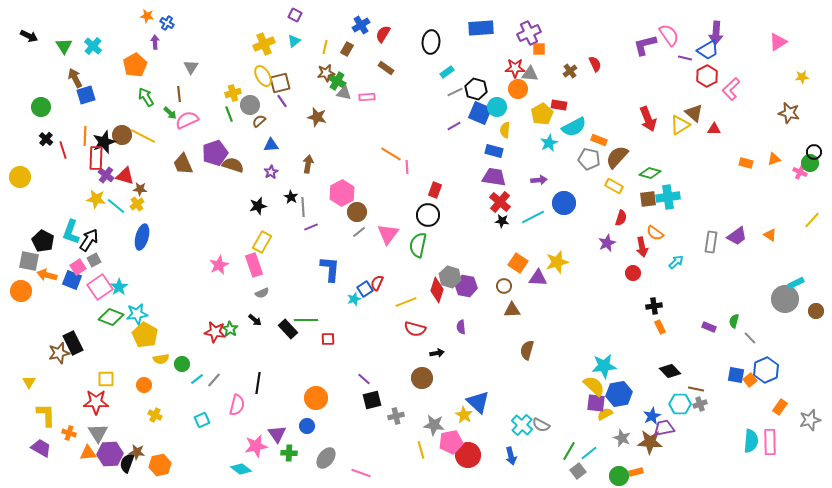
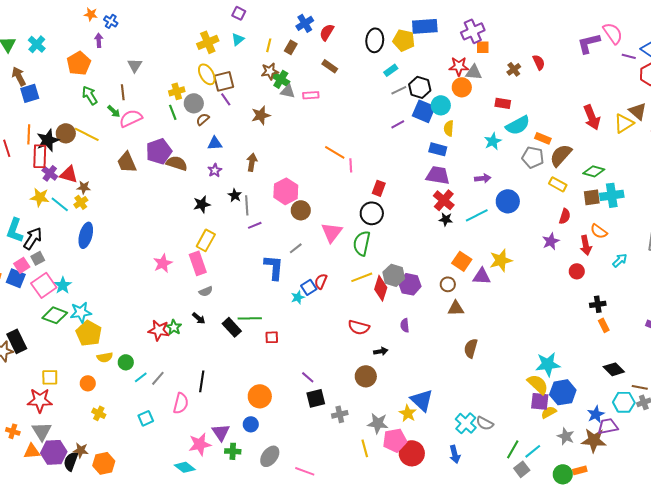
yellow pentagon: (542, 114) -> (404, 40), moved, turned -30
brown star: (317, 117) -> (261, 115), turned -30
gray line: (359, 232) -> (296, 248), moved
yellow line: (406, 302) -> (362, 277), moved

